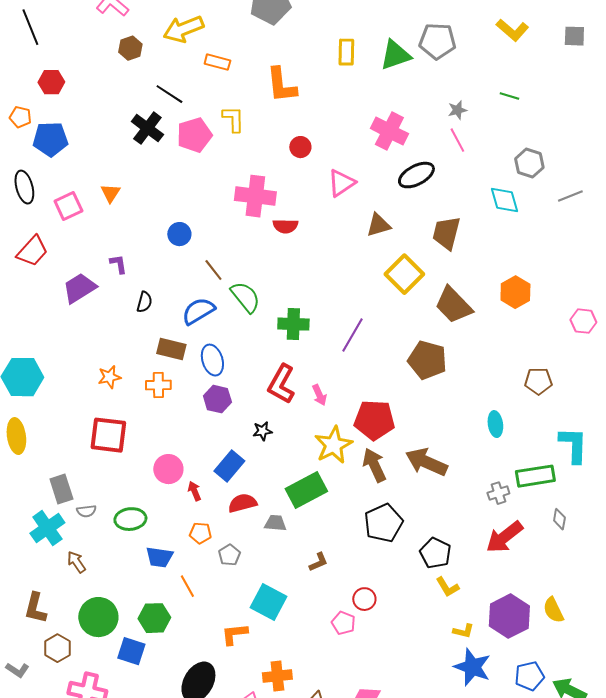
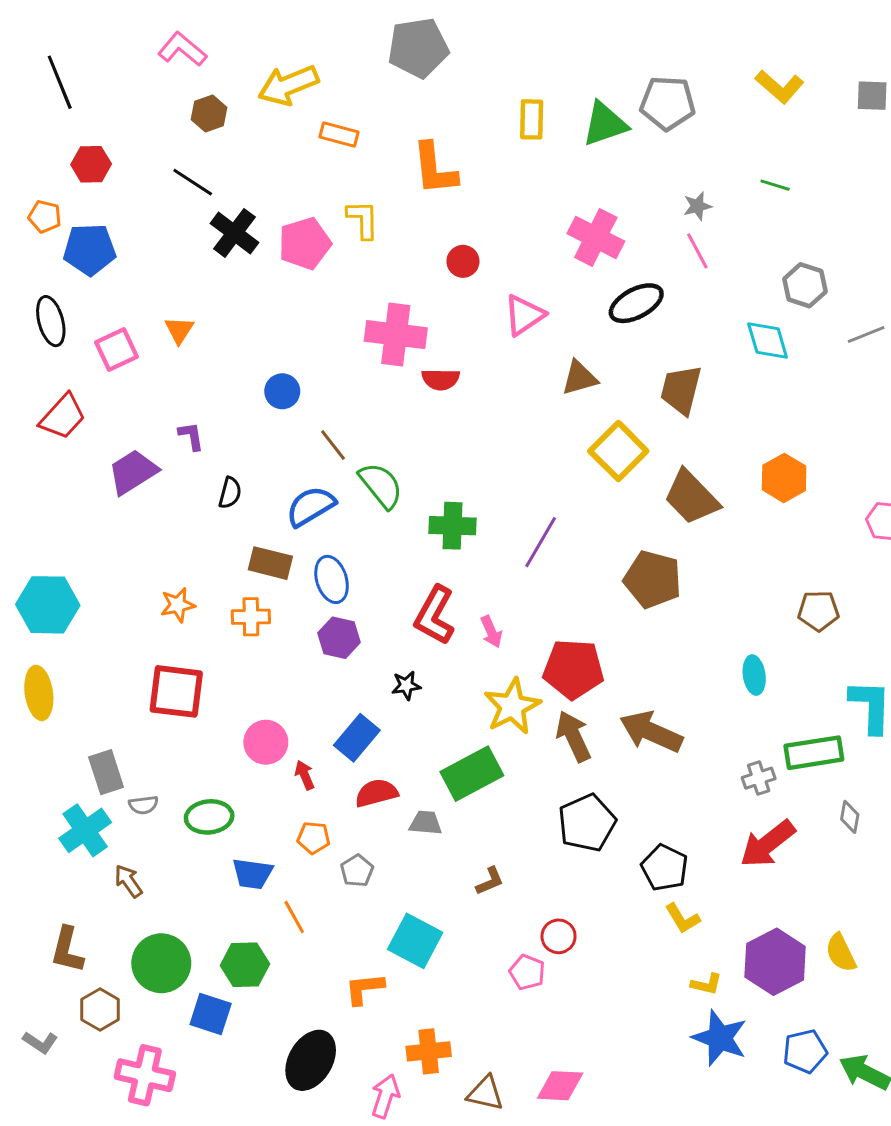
black line: (169, 94) -> (193, 182), moved

